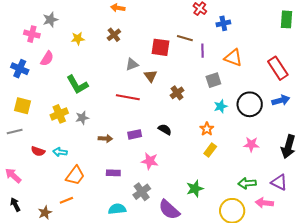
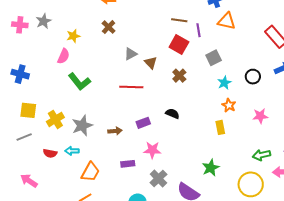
pink cross: (32, 34) -> (20, 25), moved
red square: (161, 47) -> (179, 44), moved, turned 30
orange triangle: (233, 58) -> (227, 21), moved
pink semicircle: (47, 59) -> (63, 56), moved
black circle: (250, 104) -> (253, 77), size x0.6
yellow cross: (59, 114) -> (55, 119), moved
gray star: (82, 118) -> (82, 126), moved, size x1.5
orange star: (207, 129) -> (229, 105), moved
yellow rectangle: (210, 150) -> (220, 127), turned -40
pink star: (150, 161) -> (152, 150), moved

